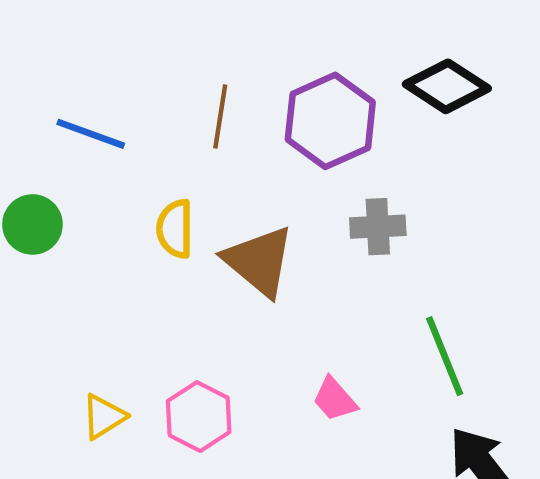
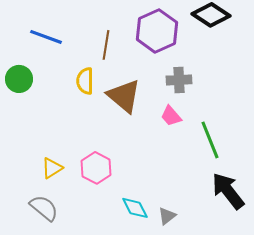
brown line: (220, 117) -> (106, 45), moved
pink trapezoid: (335, 399) -> (171, 116), moved

